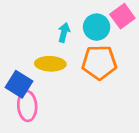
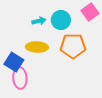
cyan circle: (97, 27) -> (61, 20), moved
cyan arrow: (64, 32) -> (39, 21), moved, turned 64

